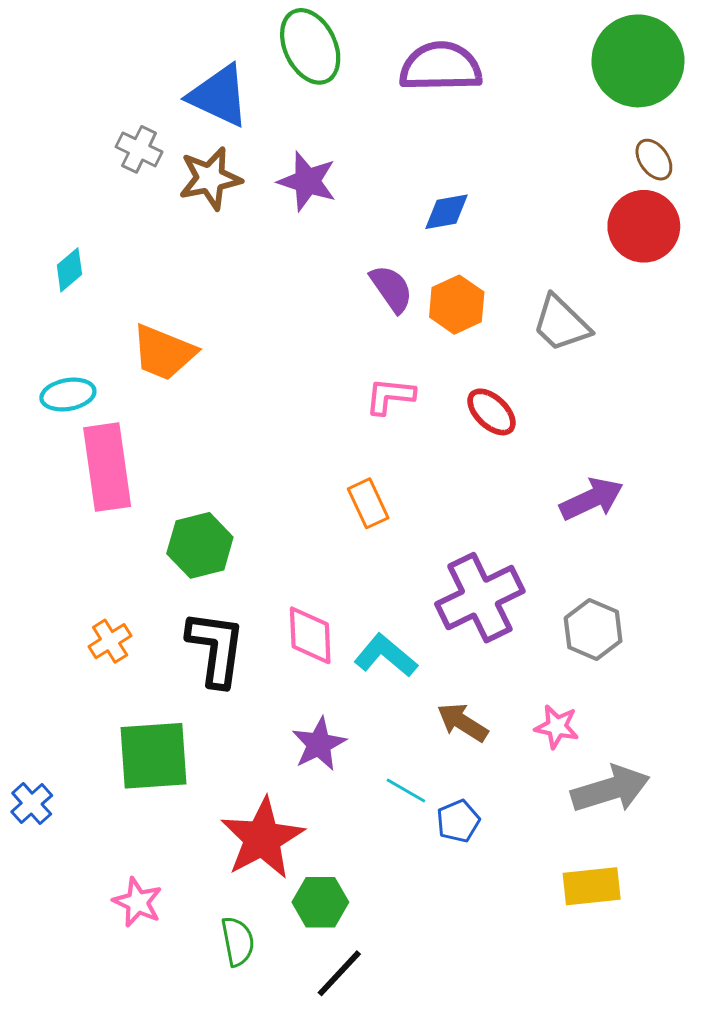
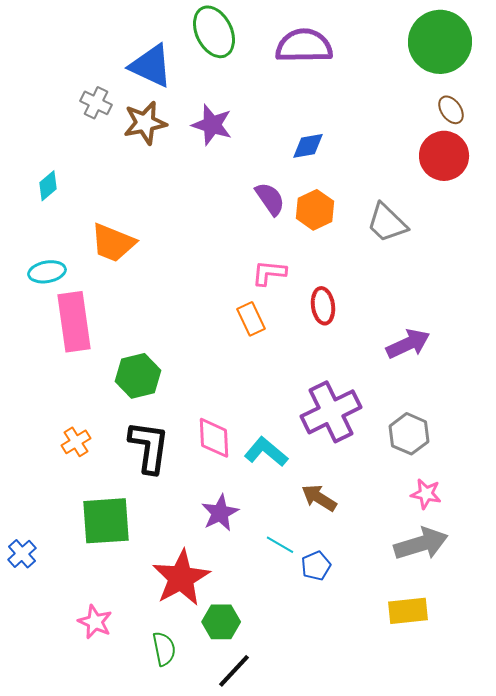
red ellipse: (491, 412) -> (323, 306), moved, turned 39
orange rectangle: (368, 503) -> (251, 319), moved
pink star: (557, 727) -> (426, 494), moved

